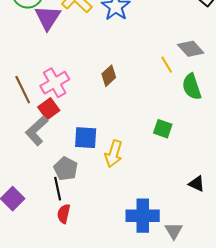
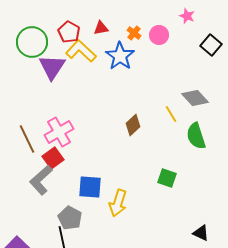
brown diamond: (109, 76) -> (133, 125), moved

